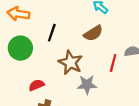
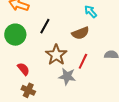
red line: (113, 63) -> (83, 61), moved
red semicircle: (36, 85) -> (23, 69), turned 64

